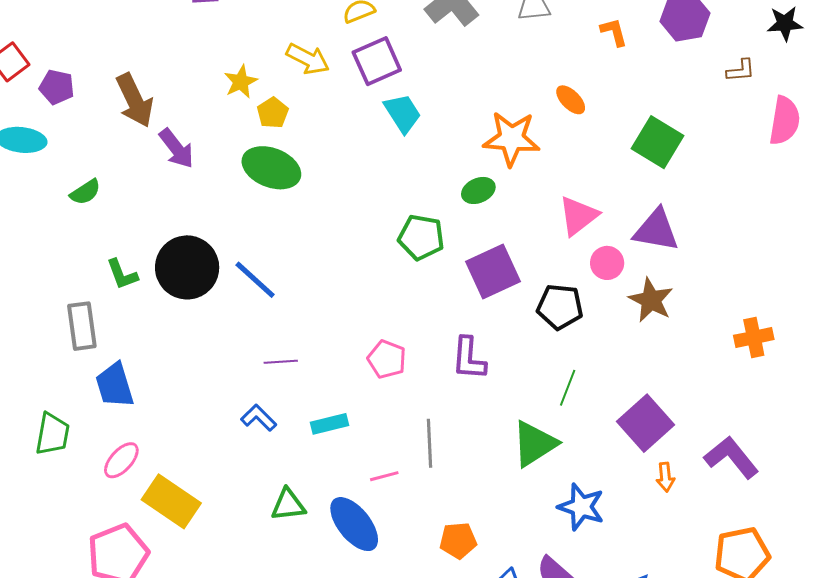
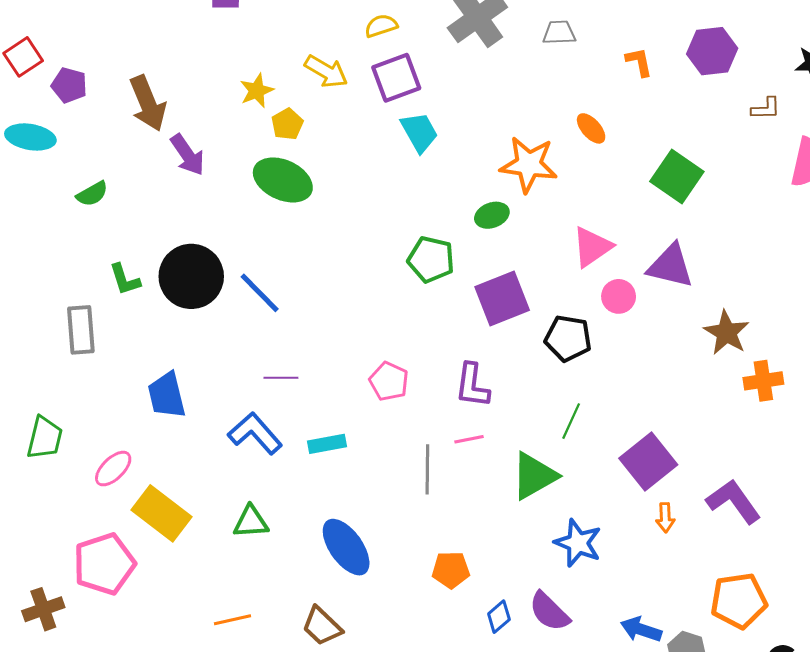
brown star: (651, 300) -> (727, 333), moved
blue trapezoid: (115, 385) -> (167, 395), moved
blue L-shape: (259, 418) -> (255, 433), size x1.5
pink line: (384, 476) -> (469, 439), moved
green triangle: (288, 505) -> (251, 522), moved

